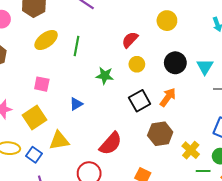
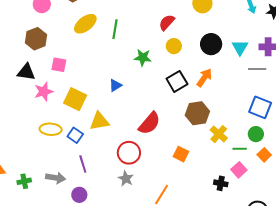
pink square: (42, 84) -> (59, 65), moved
yellow square: (34, 118) -> (75, 99), turned -30
yellow cross: (191, 150) -> (219, 134), moved

